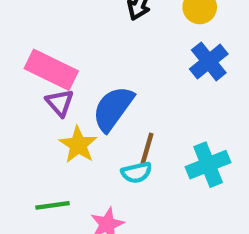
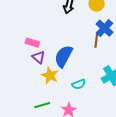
pink rectangle: (51, 70) -> (32, 43), size x0.6
brown line: (147, 150) -> (96, 40), moved

